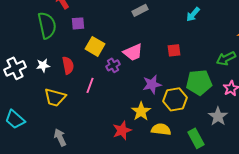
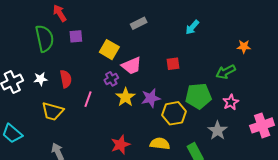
yellow square: (95, 46) -> (109, 50), moved
yellow star: (141, 111) -> (125, 97), moved

